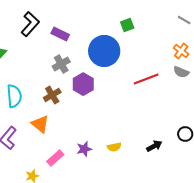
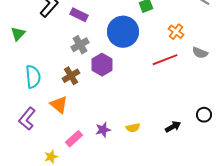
orange cross: (181, 51) -> (176, 32), moved

